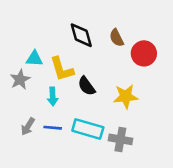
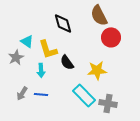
brown semicircle: (117, 38) -> (99, 15), moved, size x1.5
cyan triangle: (34, 59) -> (27, 41), turned 32
cyan rectangle: (88, 129) -> (84, 95), moved, turned 30
gray cross: (120, 139) -> (108, 103), moved

